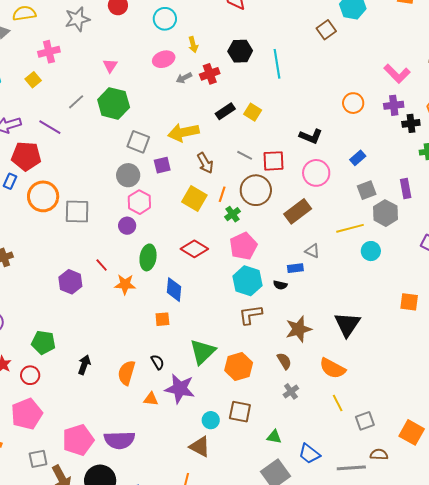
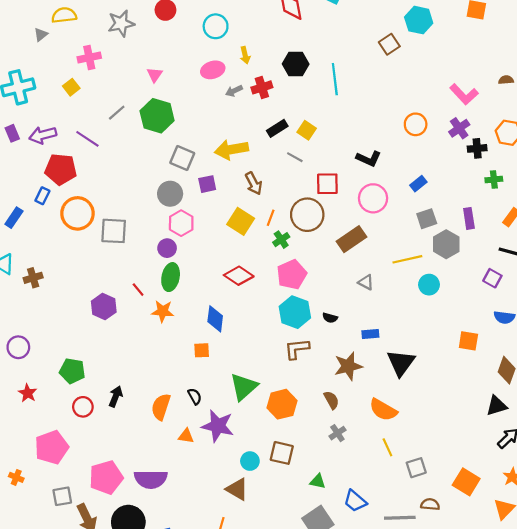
purple cross: (394, 105) -> (459, 128), turned -30
gray line: (245, 155) -> (295, 157), moved
green ellipse: (148, 257) -> (171, 277), moved
blue rectangle: (295, 268) -> (370, 334), moved
red circle: (30, 375) -> (83, 407), moved

